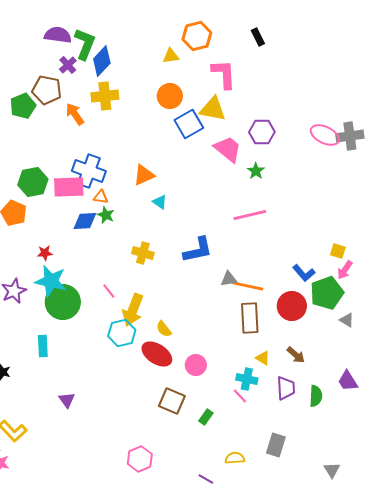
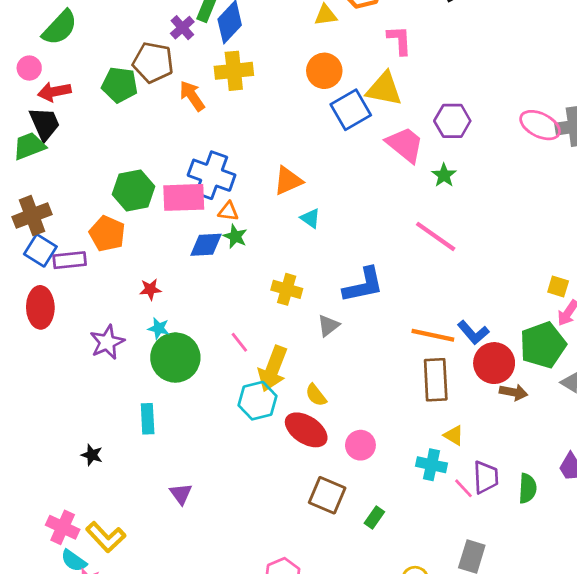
pink L-shape: (224, 74) -> (399, 40), size x0.7
green pentagon: (23, 106) -> (120, 85), turned 30
pink line: (250, 215) -> (436, 236), turned 48
blue L-shape: (304, 273) -> (473, 332), moved
gray triangle: (229, 279) -> (328, 325), moved, turned -30
cyan star: (51, 281) -> (159, 328), size x0.5
brown arrow: (296, 355) -> (514, 392), moved, turned -30
pink line: (240, 396) -> (463, 488), moved

